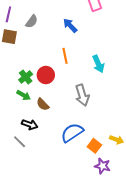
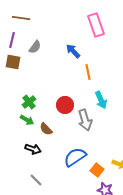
orange line: (65, 56) -> (88, 72), moved
cyan arrow: (98, 64) -> (101, 100), moved
red circle: (46, 75) -> (65, 105), moved
gray line: (20, 142) -> (36, 180), moved

